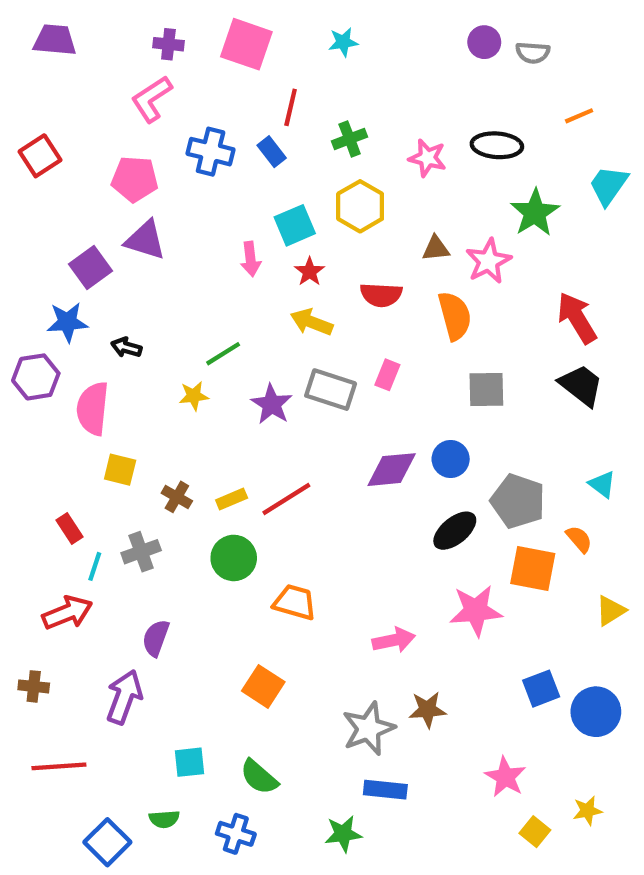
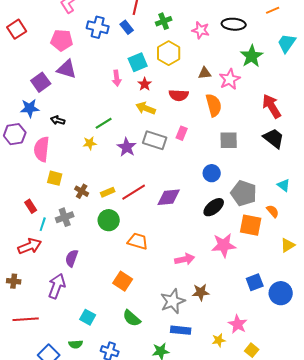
purple diamond: (392, 470) -> (169, 197), moved
cyan square: (189, 762) -> (88, 317), turned 35
green semicircle: (259, 777) -> (132, 318), moved
yellow star: (587, 811) -> (219, 340), moved

